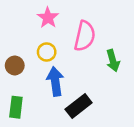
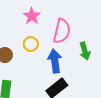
blue arrow: (55, 81) -> (55, 61), moved

